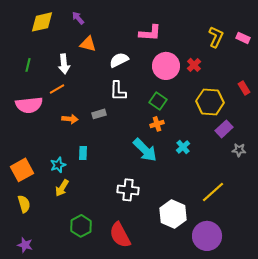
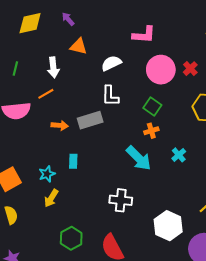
gray rectangle: (99, 114) -> (90, 120), size x1.6

